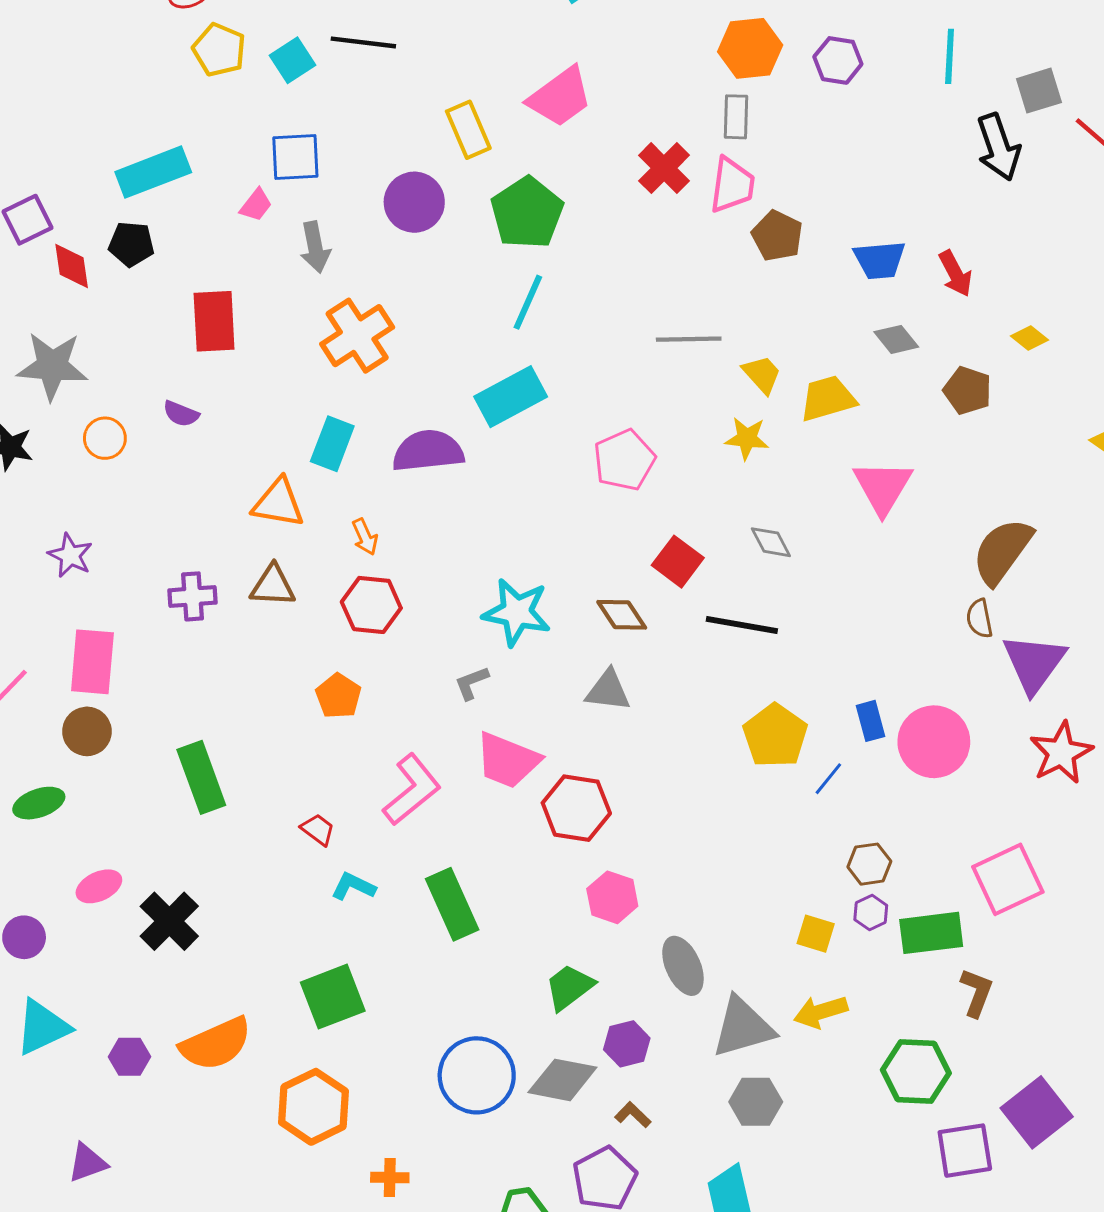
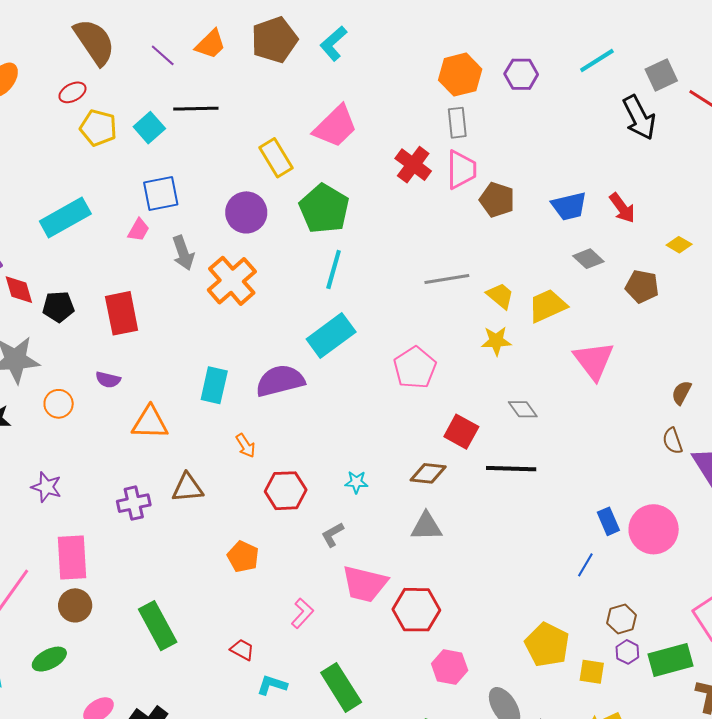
cyan line: (950, 56) -> (597, 60), turned 63
black pentagon: (131, 244) -> (58, 307), moved
orange cross: (357, 336) -> (232, 281), moved
orange triangle: (278, 503) -> (150, 423), moved
brown semicircle: (1002, 551) -> (681, 393), size x0.5
red hexagon: (371, 605) -> (286, 491), moved
cyan star: (517, 612) -> (356, 482), size x0.5
brown diamond: (622, 615) -> (428, 473), turned -42
yellow pentagon: (775, 736) -> (547, 645), moved
pink L-shape: (412, 790) -> (302, 613), size x0.6

